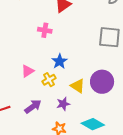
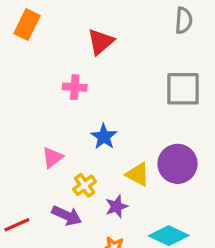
yellow cross: (49, 80) -> (85, 185), moved
purple arrow: (33, 107) -> (67, 216), turned 66

